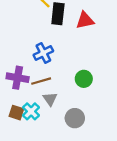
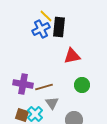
red triangle: (85, 20) -> (72, 56), moved
blue cross: (43, 53) -> (41, 29), moved

